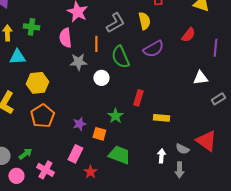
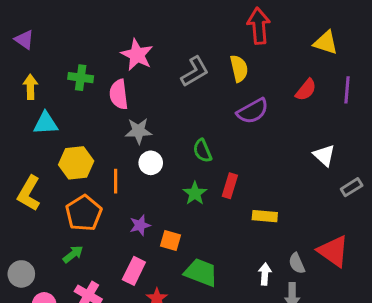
green cross: (31, 27) -> (81, 78), moved
orange line: (96, 44) -> (116, 181), moved
purple line: (215, 48) -> (347, 90), moved
green semicircle: (120, 57) -> (202, 151), moved, size x0.7
white circle: (101, 78) -> (151, 163), moved
white triangle: (200, 78) -> (324, 155), turned 49
green star: (115, 116) -> (195, 193), moved
gray semicircle: (182, 149) -> (297, 263), turned 40
green arrow: (25, 154) -> (73, 254), moved

